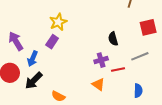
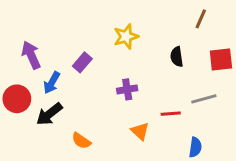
yellow star: (58, 22) -> (126, 37), moved
black semicircle: (113, 39) -> (177, 57), moved
purple cross: (101, 60) -> (127, 89), moved

